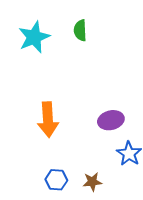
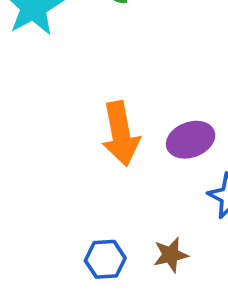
orange arrow: (48, 120) -> (121, 134), moved

